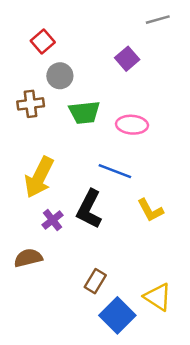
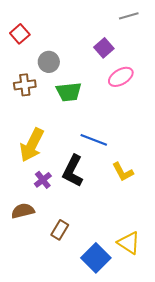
red square: (43, 42) -> (20, 34), moved
pink ellipse: (132, 125) -> (121, 77), moved, turned -35
brown rectangle: (95, 281) -> (60, 230), moved

